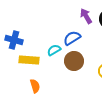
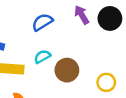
blue semicircle: (72, 38) -> (42, 22), moved

